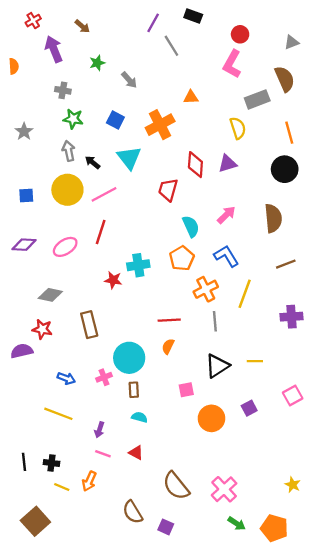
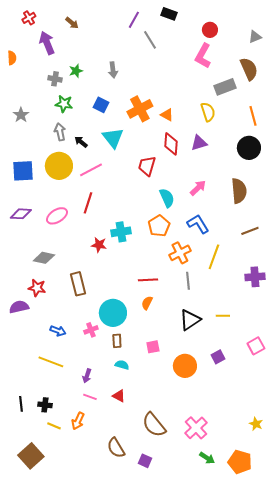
green star: (97, 63) -> (76, 71), moved
gray arrow: (129, 80) -> (113, 70), turned 35
orange triangle: (191, 97) -> (167, 115), moved, turned 32
blue square: (26, 195) -> (23, 171), size x1.6
pink square: (186, 390) -> (153, 347), moved

